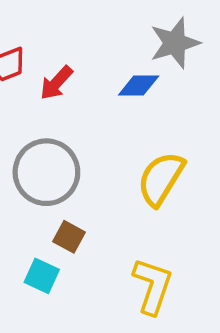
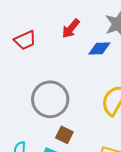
red arrow: (56, 83) -> (71, 29), moved

